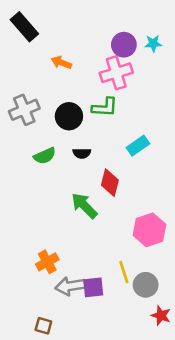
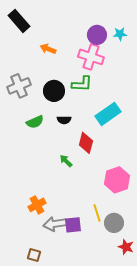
pink cross: (116, 73) -> (91, 57), turned 35
cyan rectangle: (138, 146) -> (108, 114), size x1.4
green arrow: (84, 206) -> (66, 161), size x0.6

